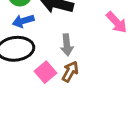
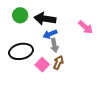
blue arrow: (23, 21) -> (50, 34), moved

